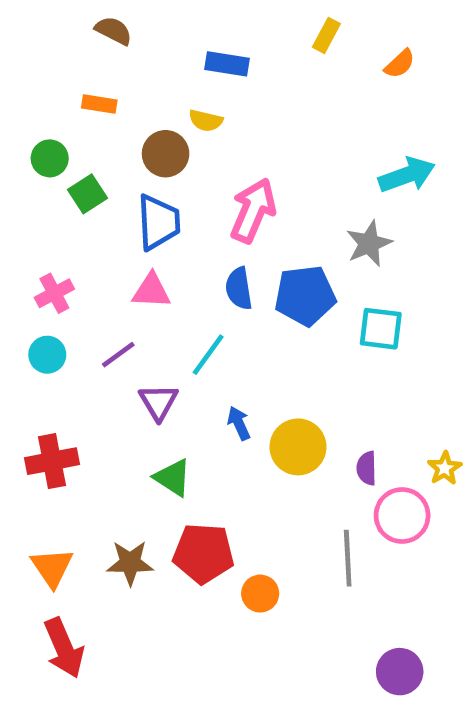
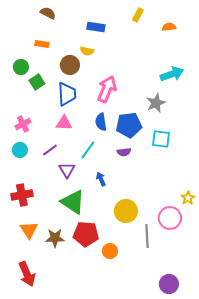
orange semicircle: (400, 64) -> (169, 27), turned -144
yellow circle: (298, 447) -> (126, 211), moved
purple semicircle: (367, 468) -> (124, 152), moved, turned -96
green triangle: (173, 478) -> (73, 202), size x1.5
orange triangle: (52, 568) -> (29, 230), moved

